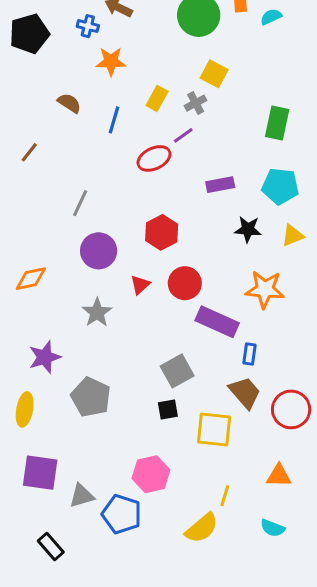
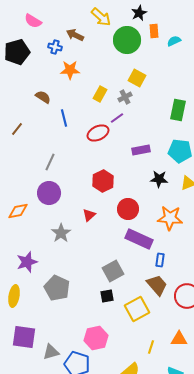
blue line: (114, 120) -> (64, 118), moved, turned -30
purple circle: (99, 251) -> (49, 193), moved
red circle: (185, 283) -> (128, 209), moved
yellow square: (214, 429) -> (137, 309), turned -35
yellow line: (225, 496) -> (151, 347), moved

